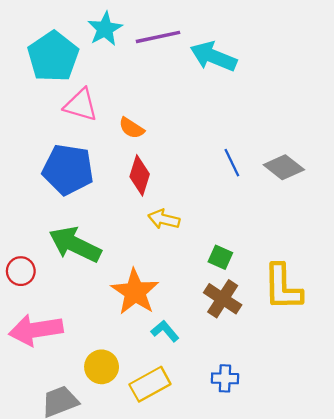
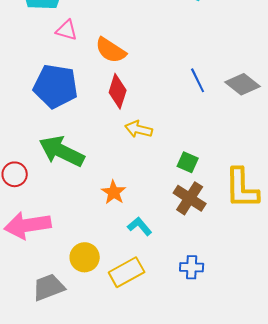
pink triangle: (81, 105) -> (67, 30), size x0.7
orange semicircle: (132, 128) -> (111, 50), size x1.4
orange star: (135, 292) -> (114, 192), size x0.6

